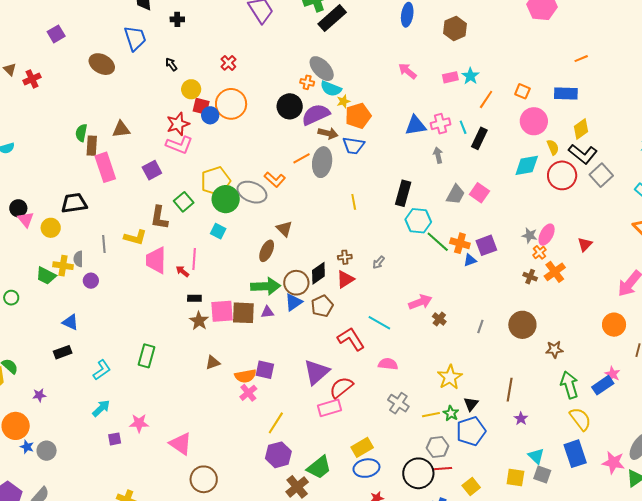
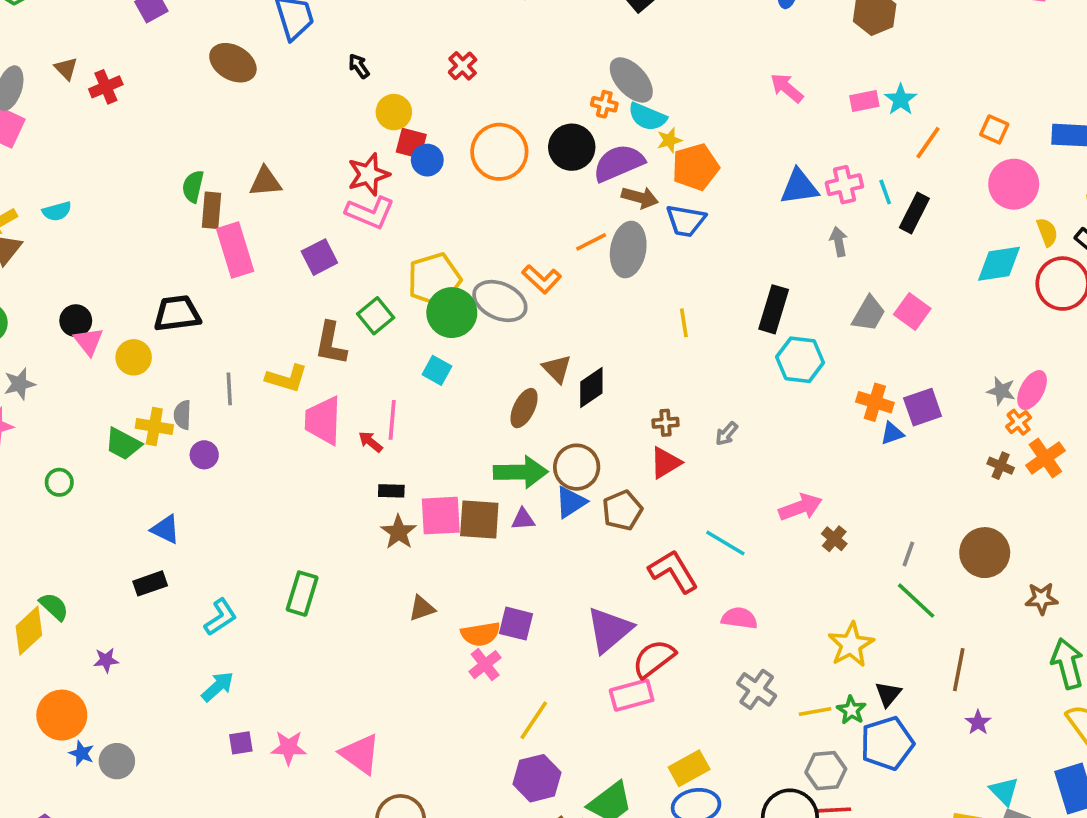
orange circle: (231, 104) -> (499, 152), moved
green line: (438, 242) -> (916, 601), moved
black diamond: (318, 273) -> (591, 387), moved
pink star: (139, 423) -> (289, 748), moved

